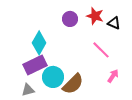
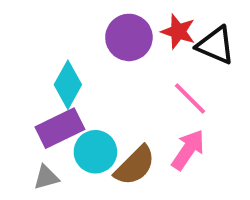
purple circle: (70, 19) -> (129, 37), size x1.5
black triangle: (114, 23) -> (216, 45), size x1.5
pink arrow: (113, 76) -> (188, 150), moved, size x1.5

